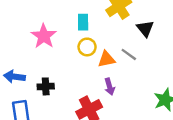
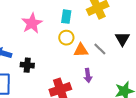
black triangle: (145, 29) -> (122, 39), moved
purple arrow: (109, 87) -> (88, 76), moved

